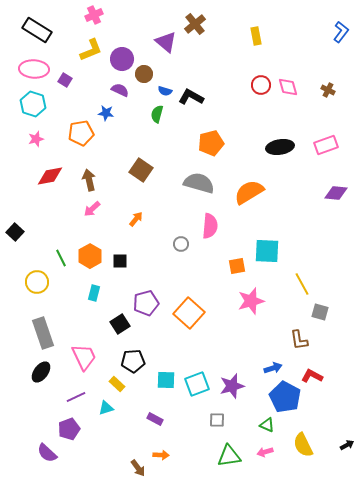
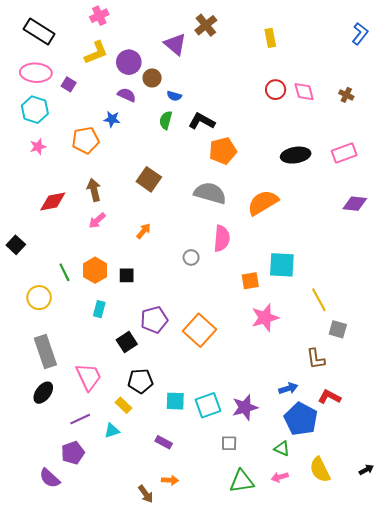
black L-shape: (191, 97) -> (202, 121), moved
red diamond: (50, 176) -> (53, 202), moved

